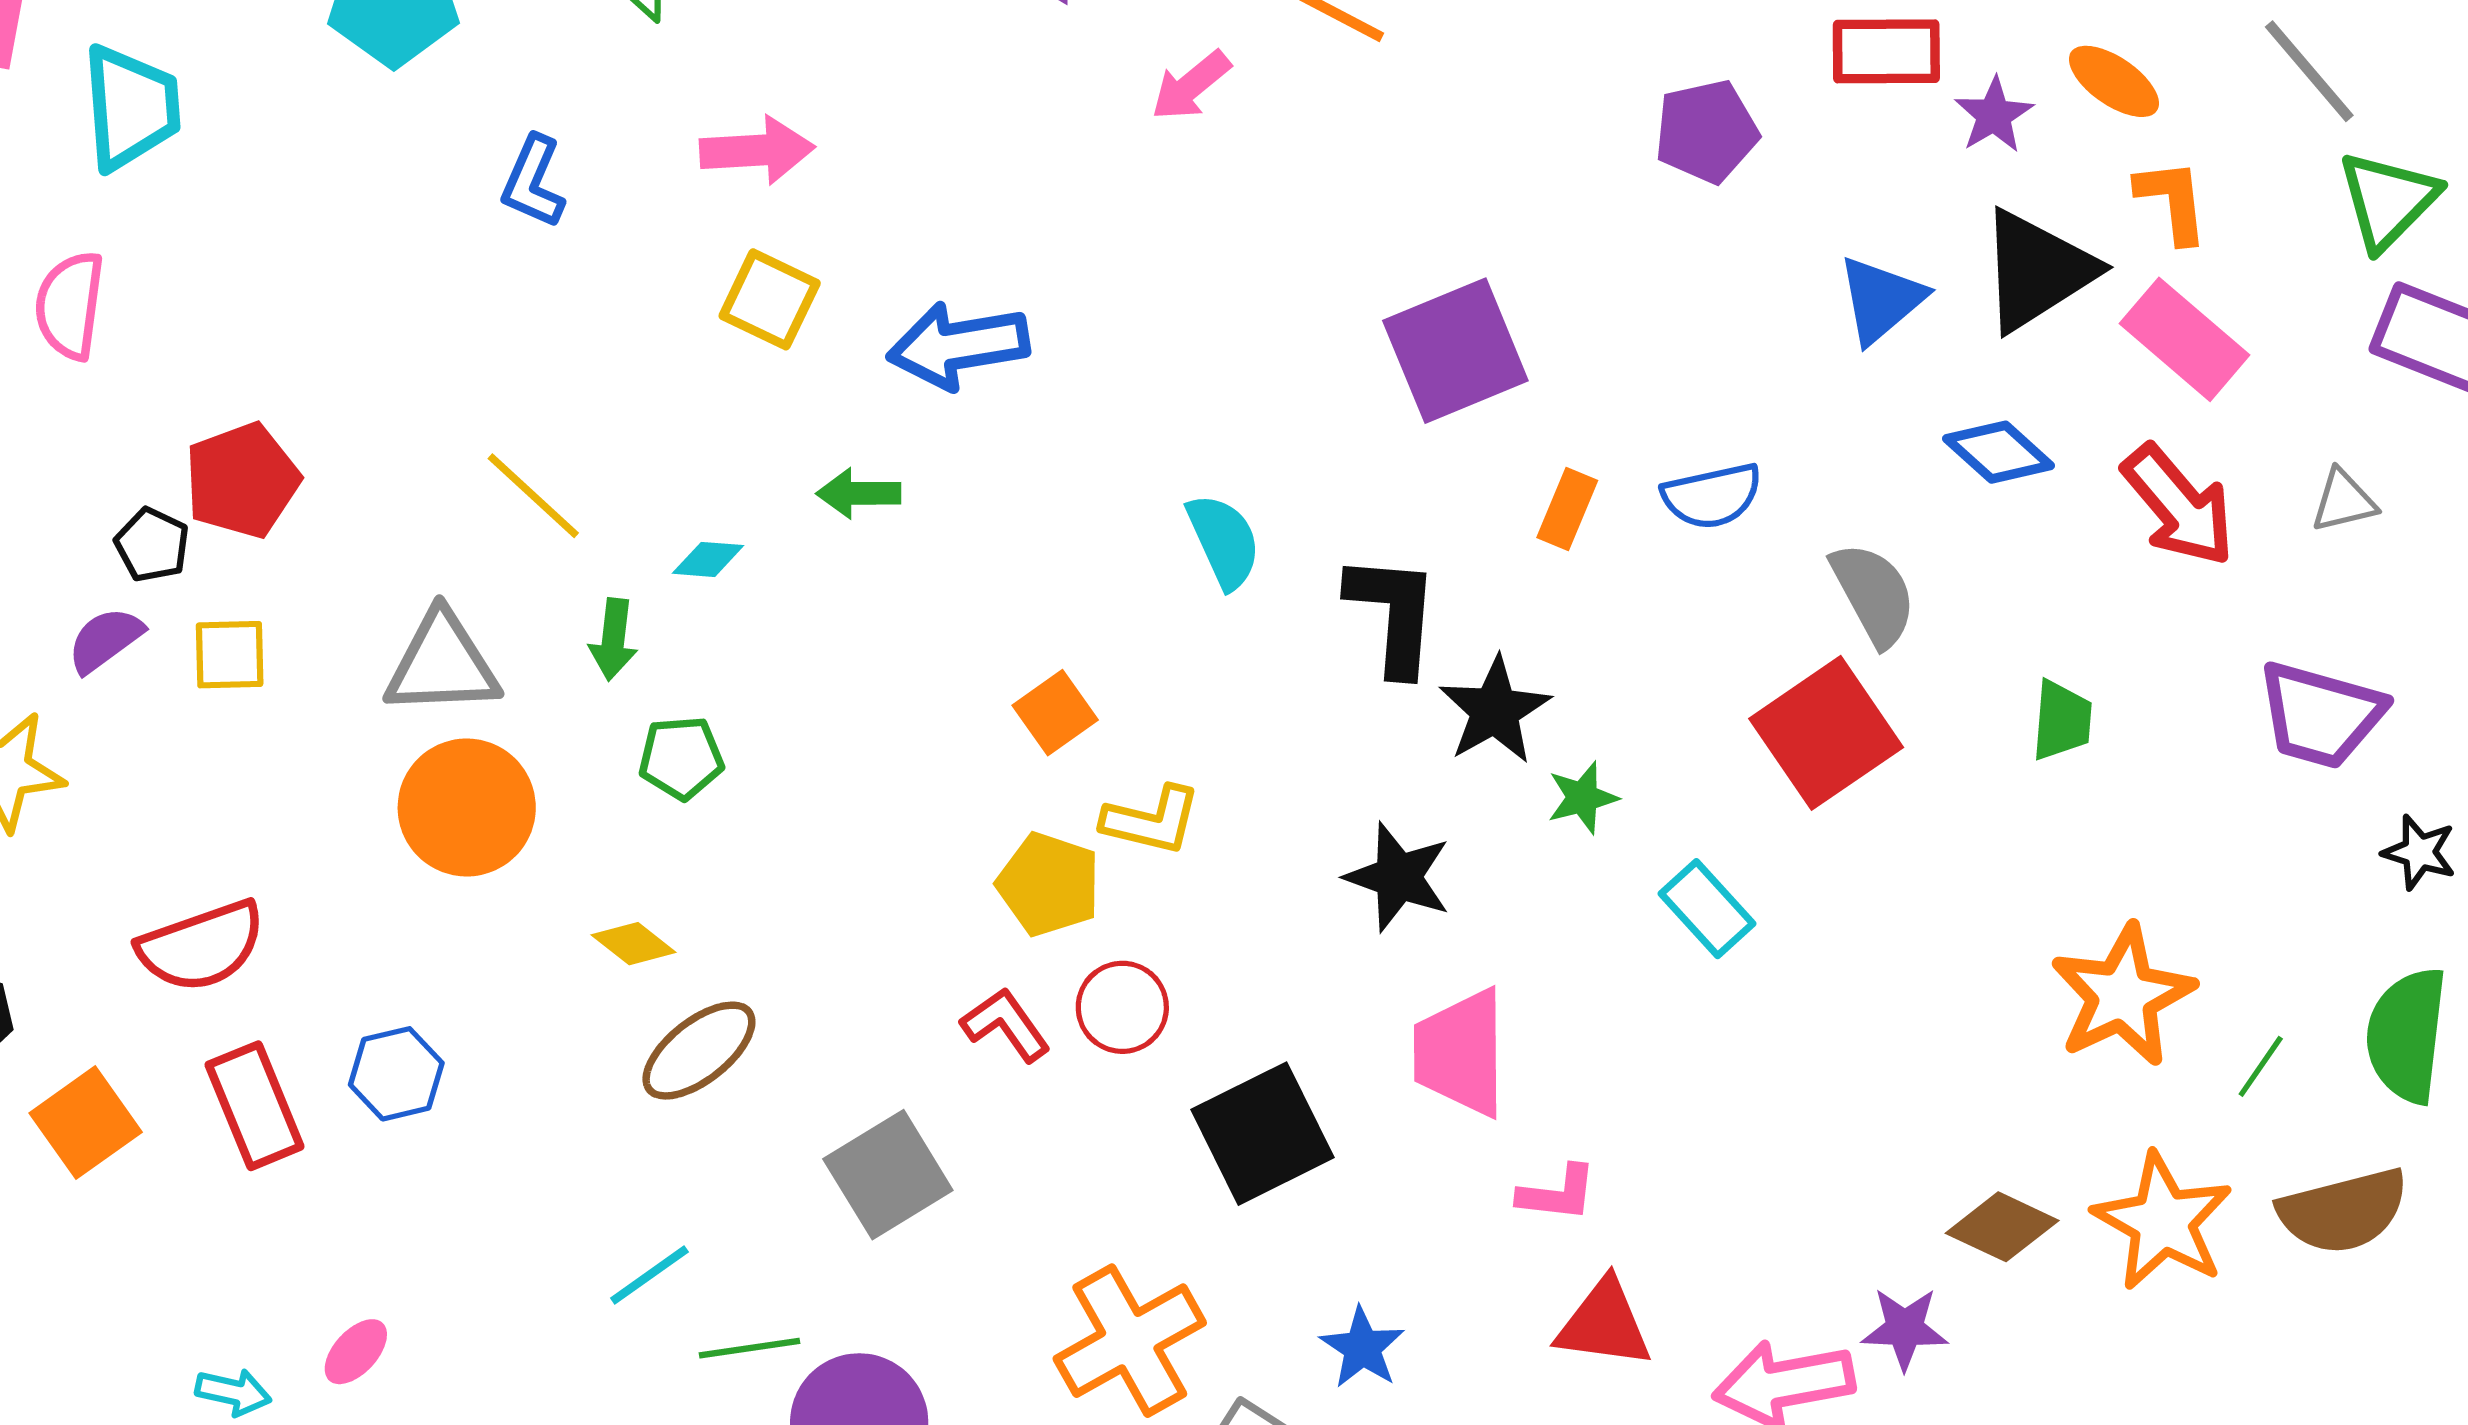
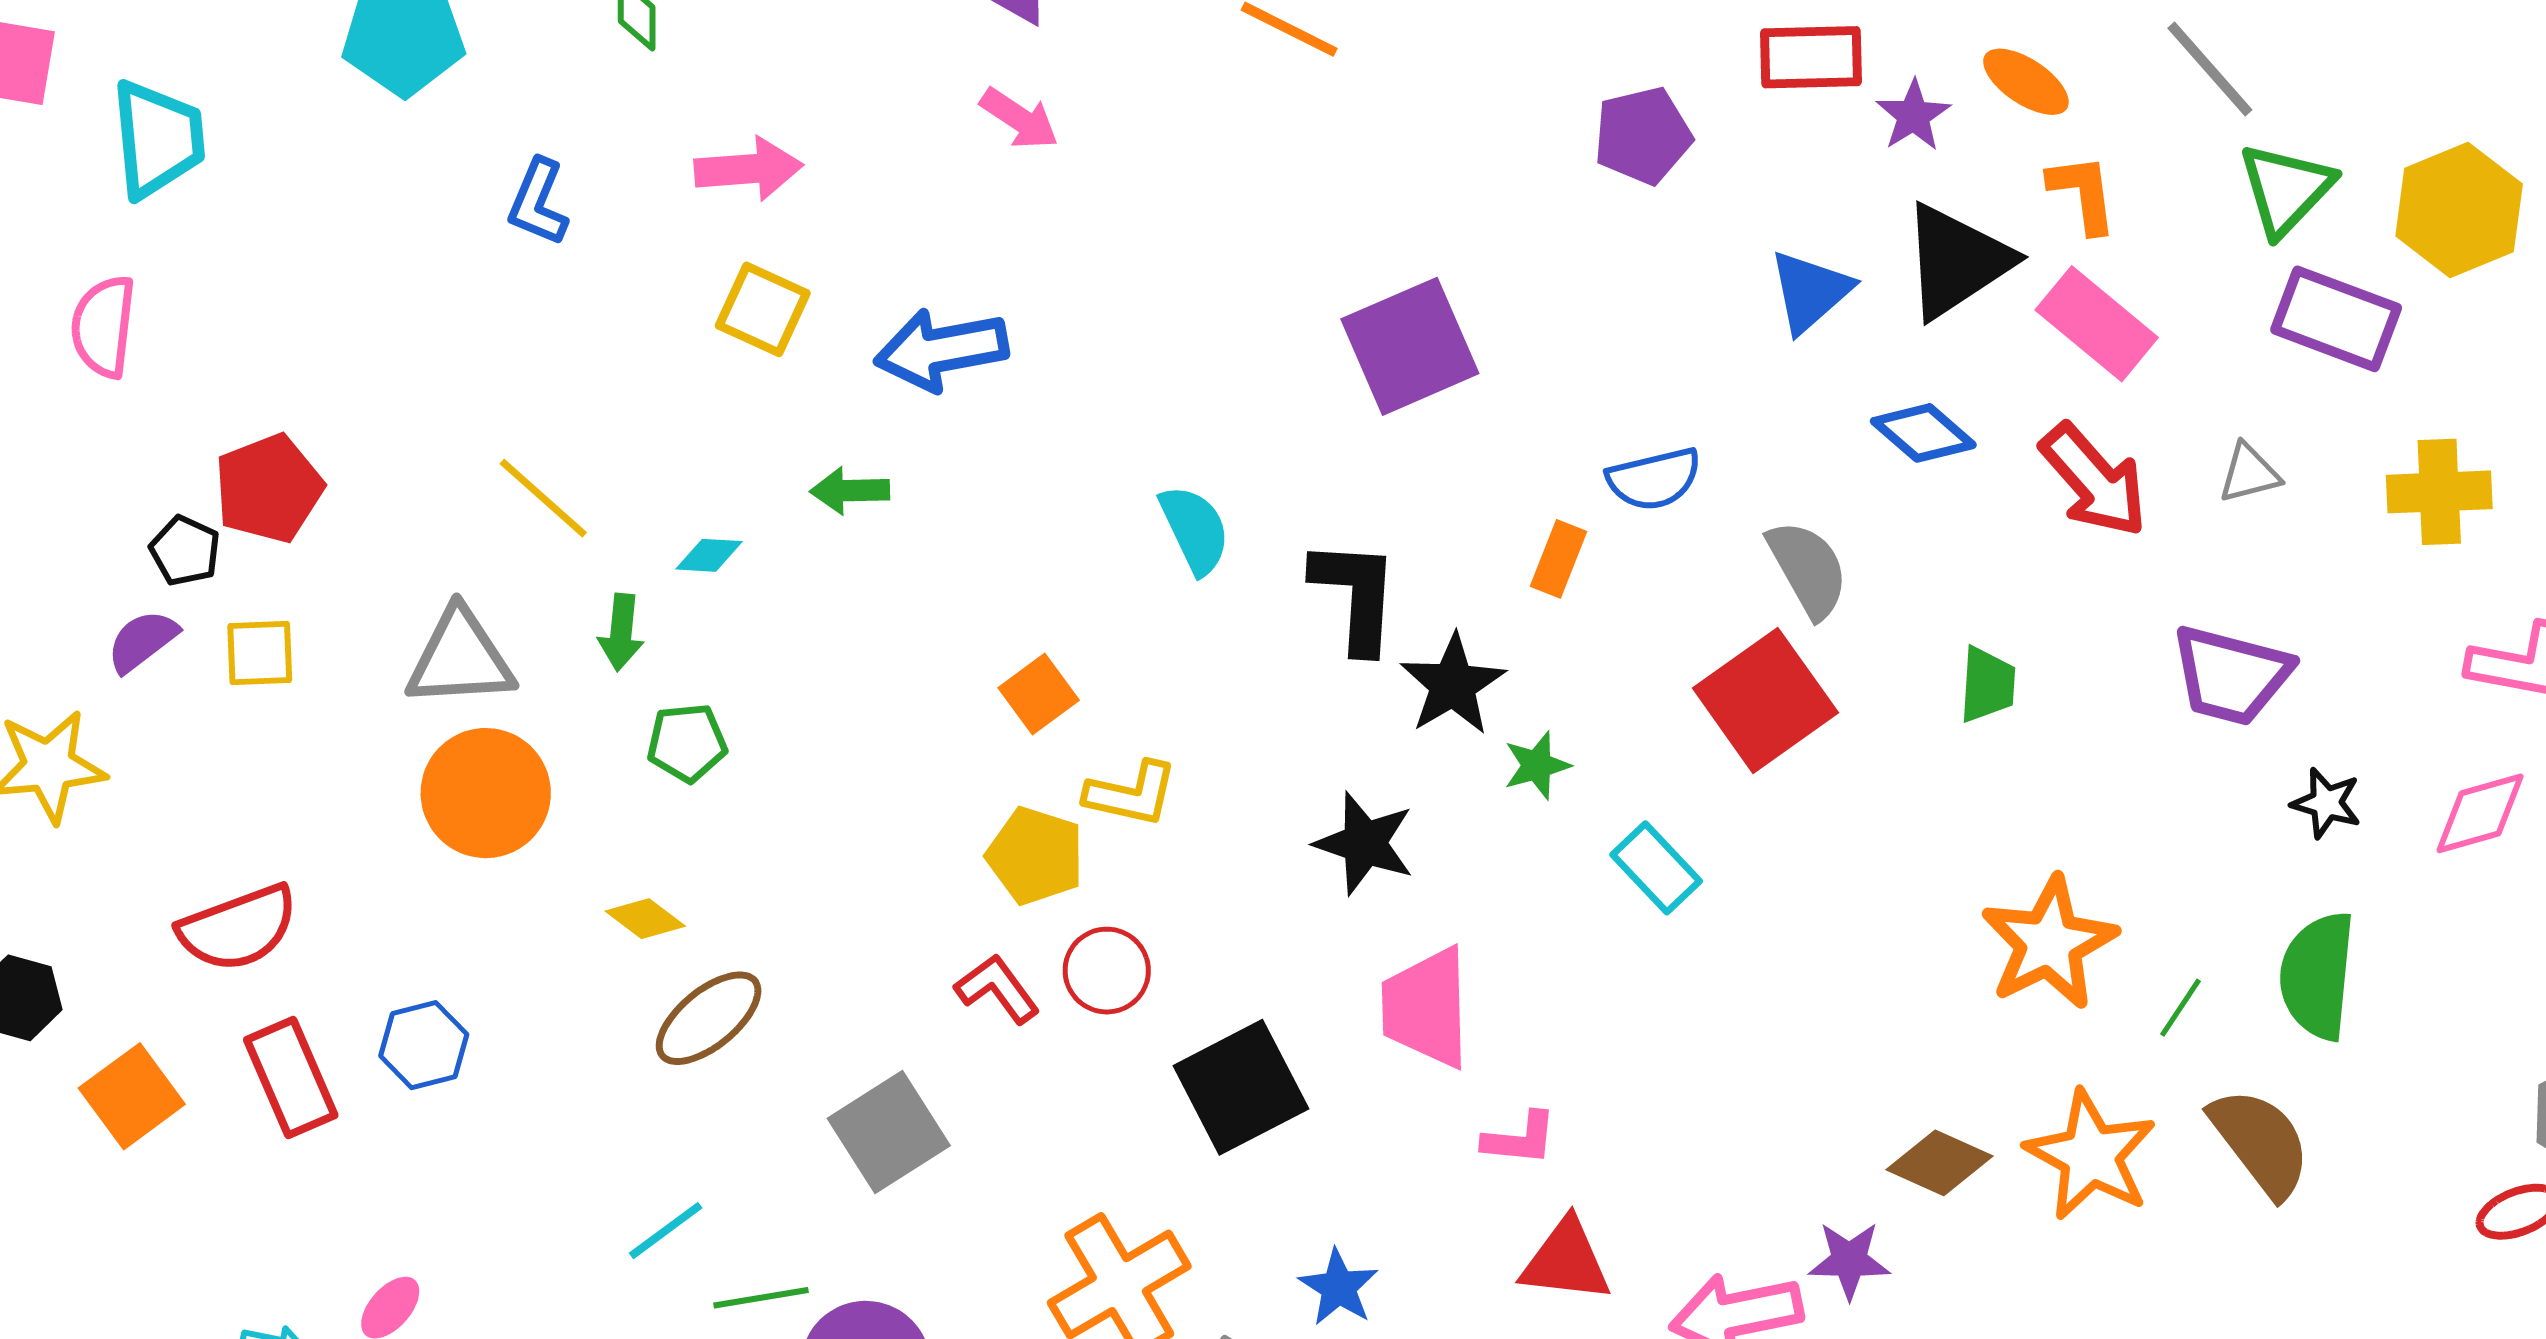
pink arrow: (1191, 86) -> (1019, 119), moved, turned -106
orange rectangle: (1567, 509) -> (1559, 559), moved
brown semicircle: (2343, 1211) -> (2260, 1142), turned -112

